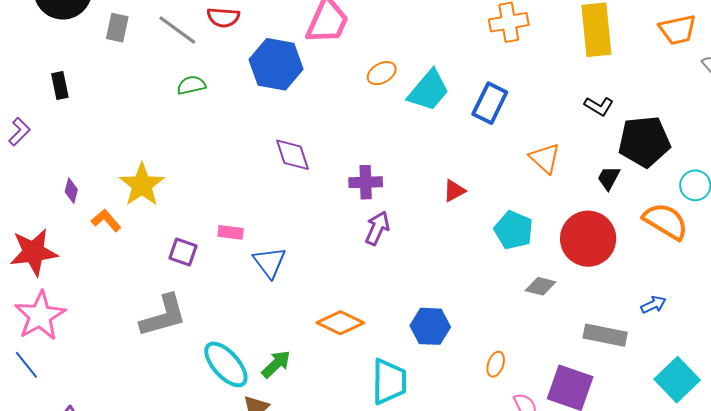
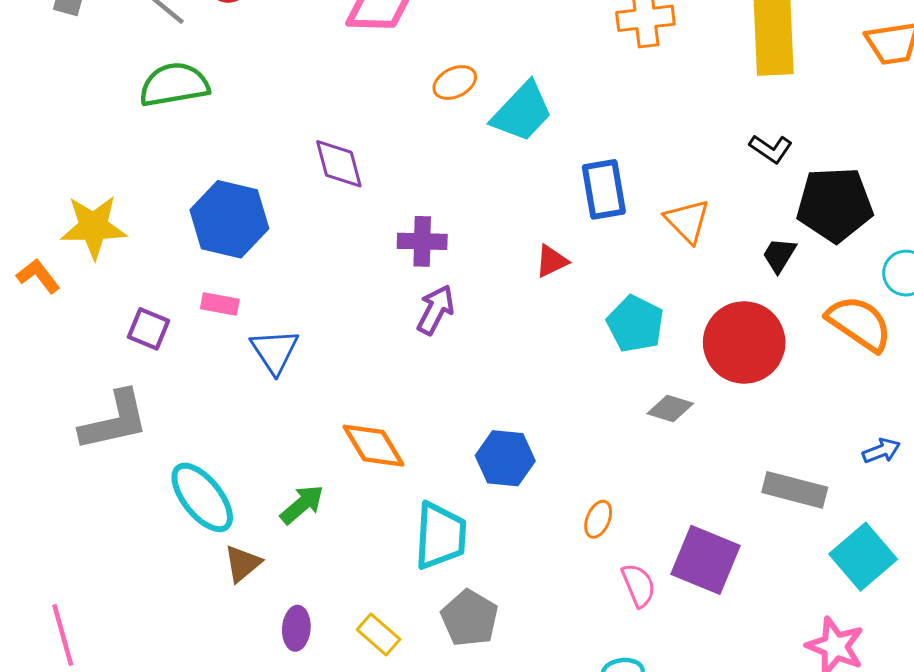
blue hexagon: (276, 64) -> (229, 219), moved
green semicircle: (191, 85) -> (174, 85), size x1.6
blue rectangle: (490, 103) -> (604, 189), moved, turned -39
purple diamond: (292, 155) -> (339, 164), moved
yellow star: (142, 185) -> (93, 227), turned 30
blue arrow: (653, 305) -> (881, 451), moved
orange diamond: (340, 323) -> (373, 446), turned 30
gray rectangle: (605, 335) -> (795, 490), moved
green arrow: (276, 364) -> (302, 504), moved

